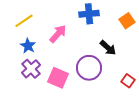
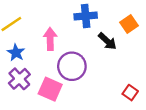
pink arrow: (58, 34) -> (50, 39), turned -42
black arrow: (108, 48) -> (107, 41), moved
purple circle: (89, 68) -> (72, 66), moved

